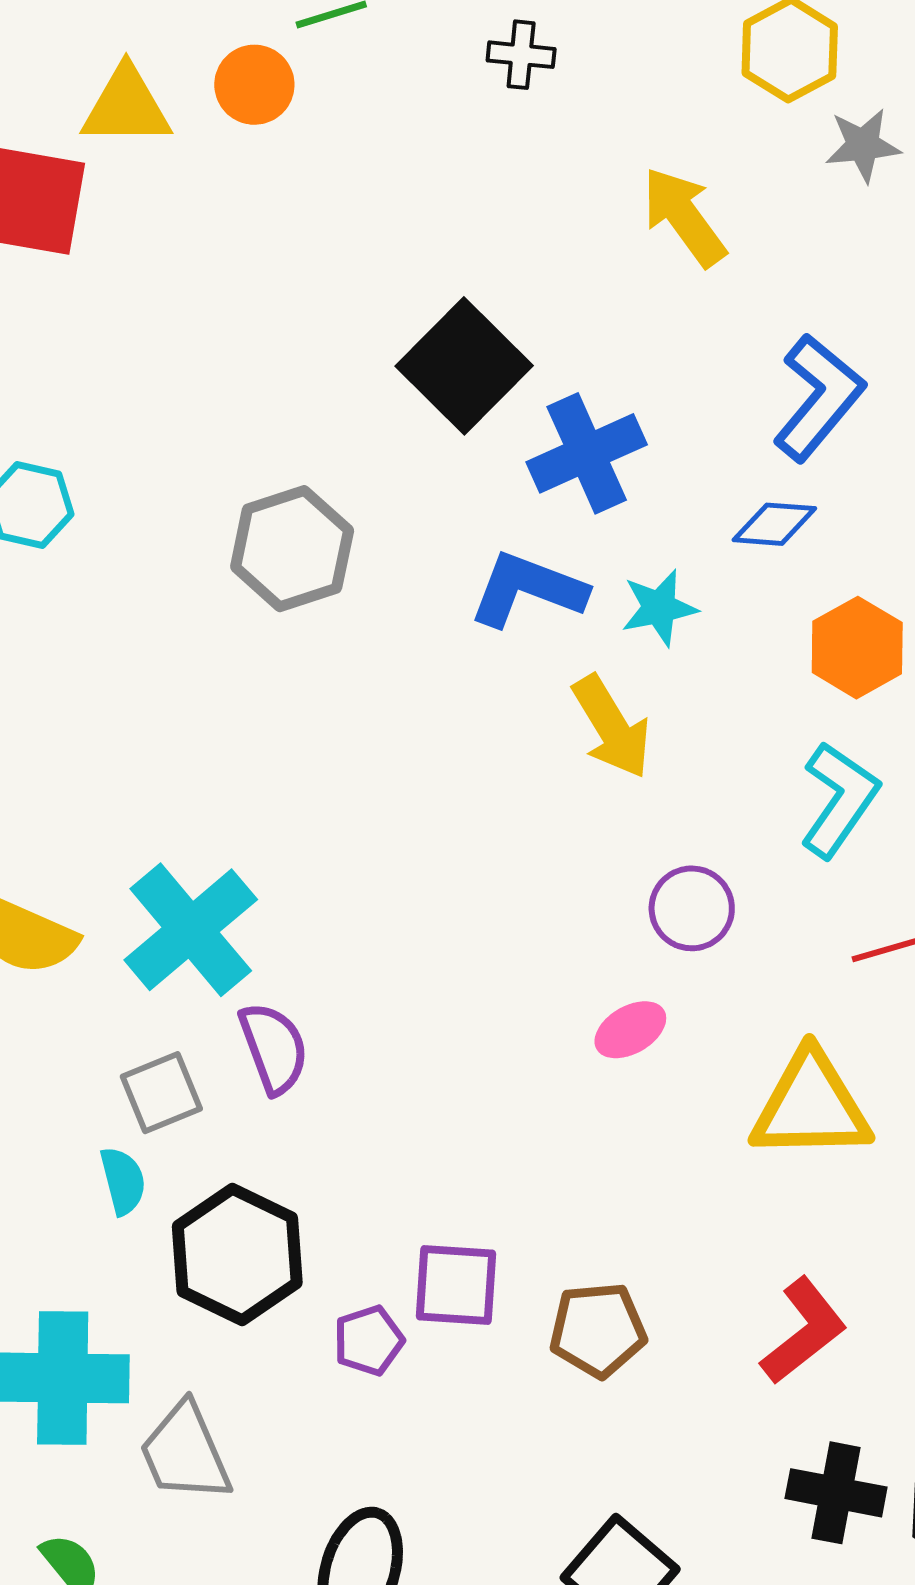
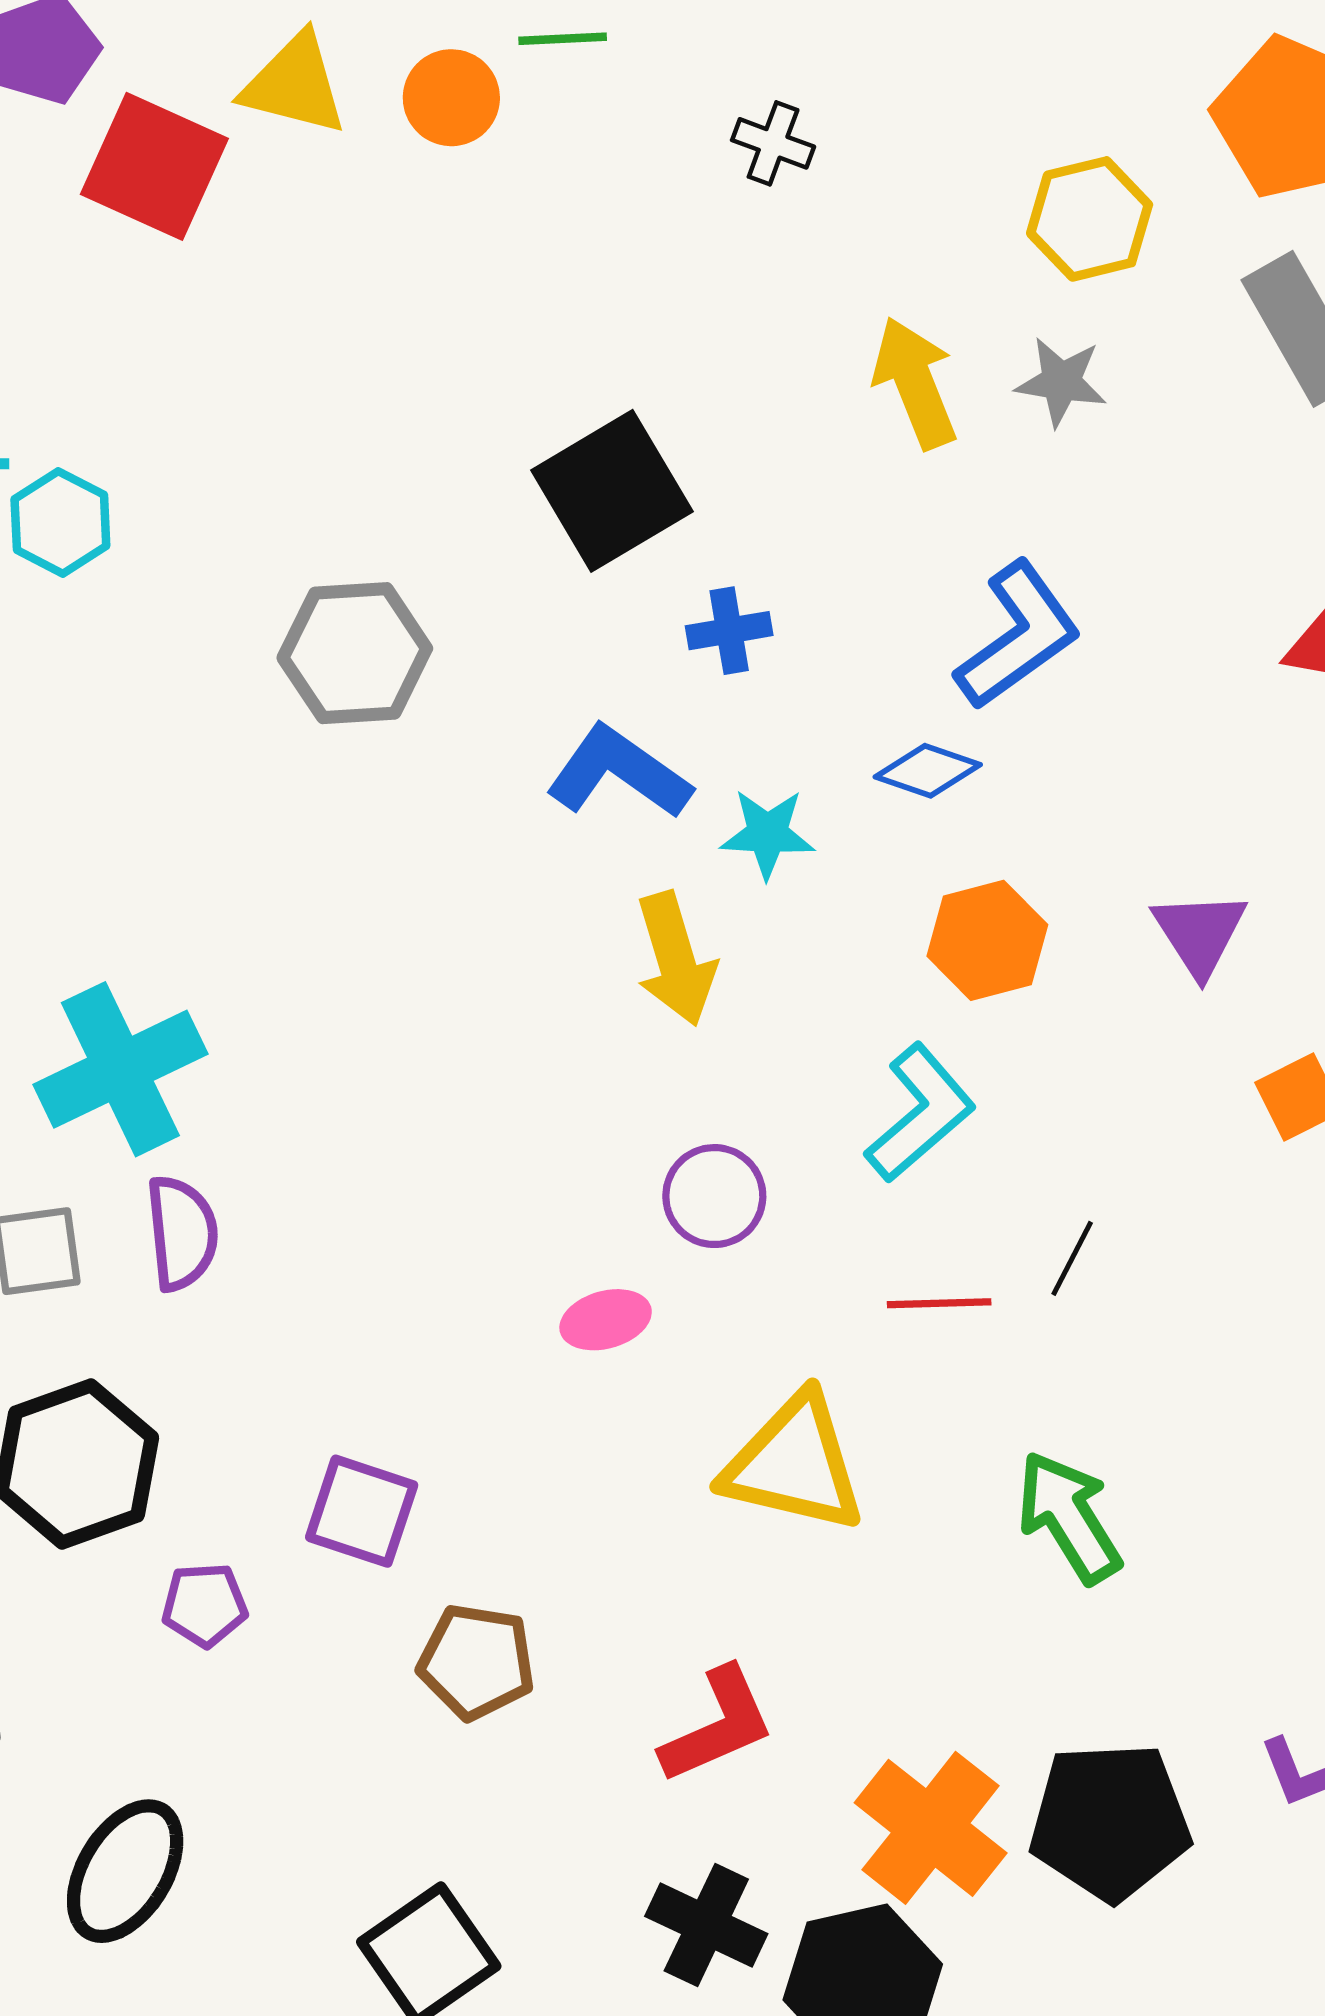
gray star: (863, 145) -> (1061, 382), moved
blue cross: (587, 453) -> (729, 631), size x0.6
purple square: (456, 1285) -> (362, 1511), moved

